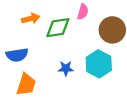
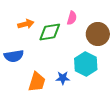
blue star: (66, 68) -> (63, 78), moved
orange trapezoid: (26, 84) -> (37, 82), moved

